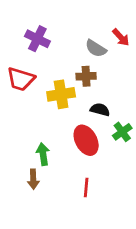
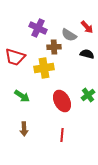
purple cross: (37, 39) -> (38, 28), moved
brown cross: (86, 76) -> (54, 47), moved
black semicircle: (100, 110) -> (87, 54), moved
green arrow: (43, 154) -> (22, 96), moved, turned 133

